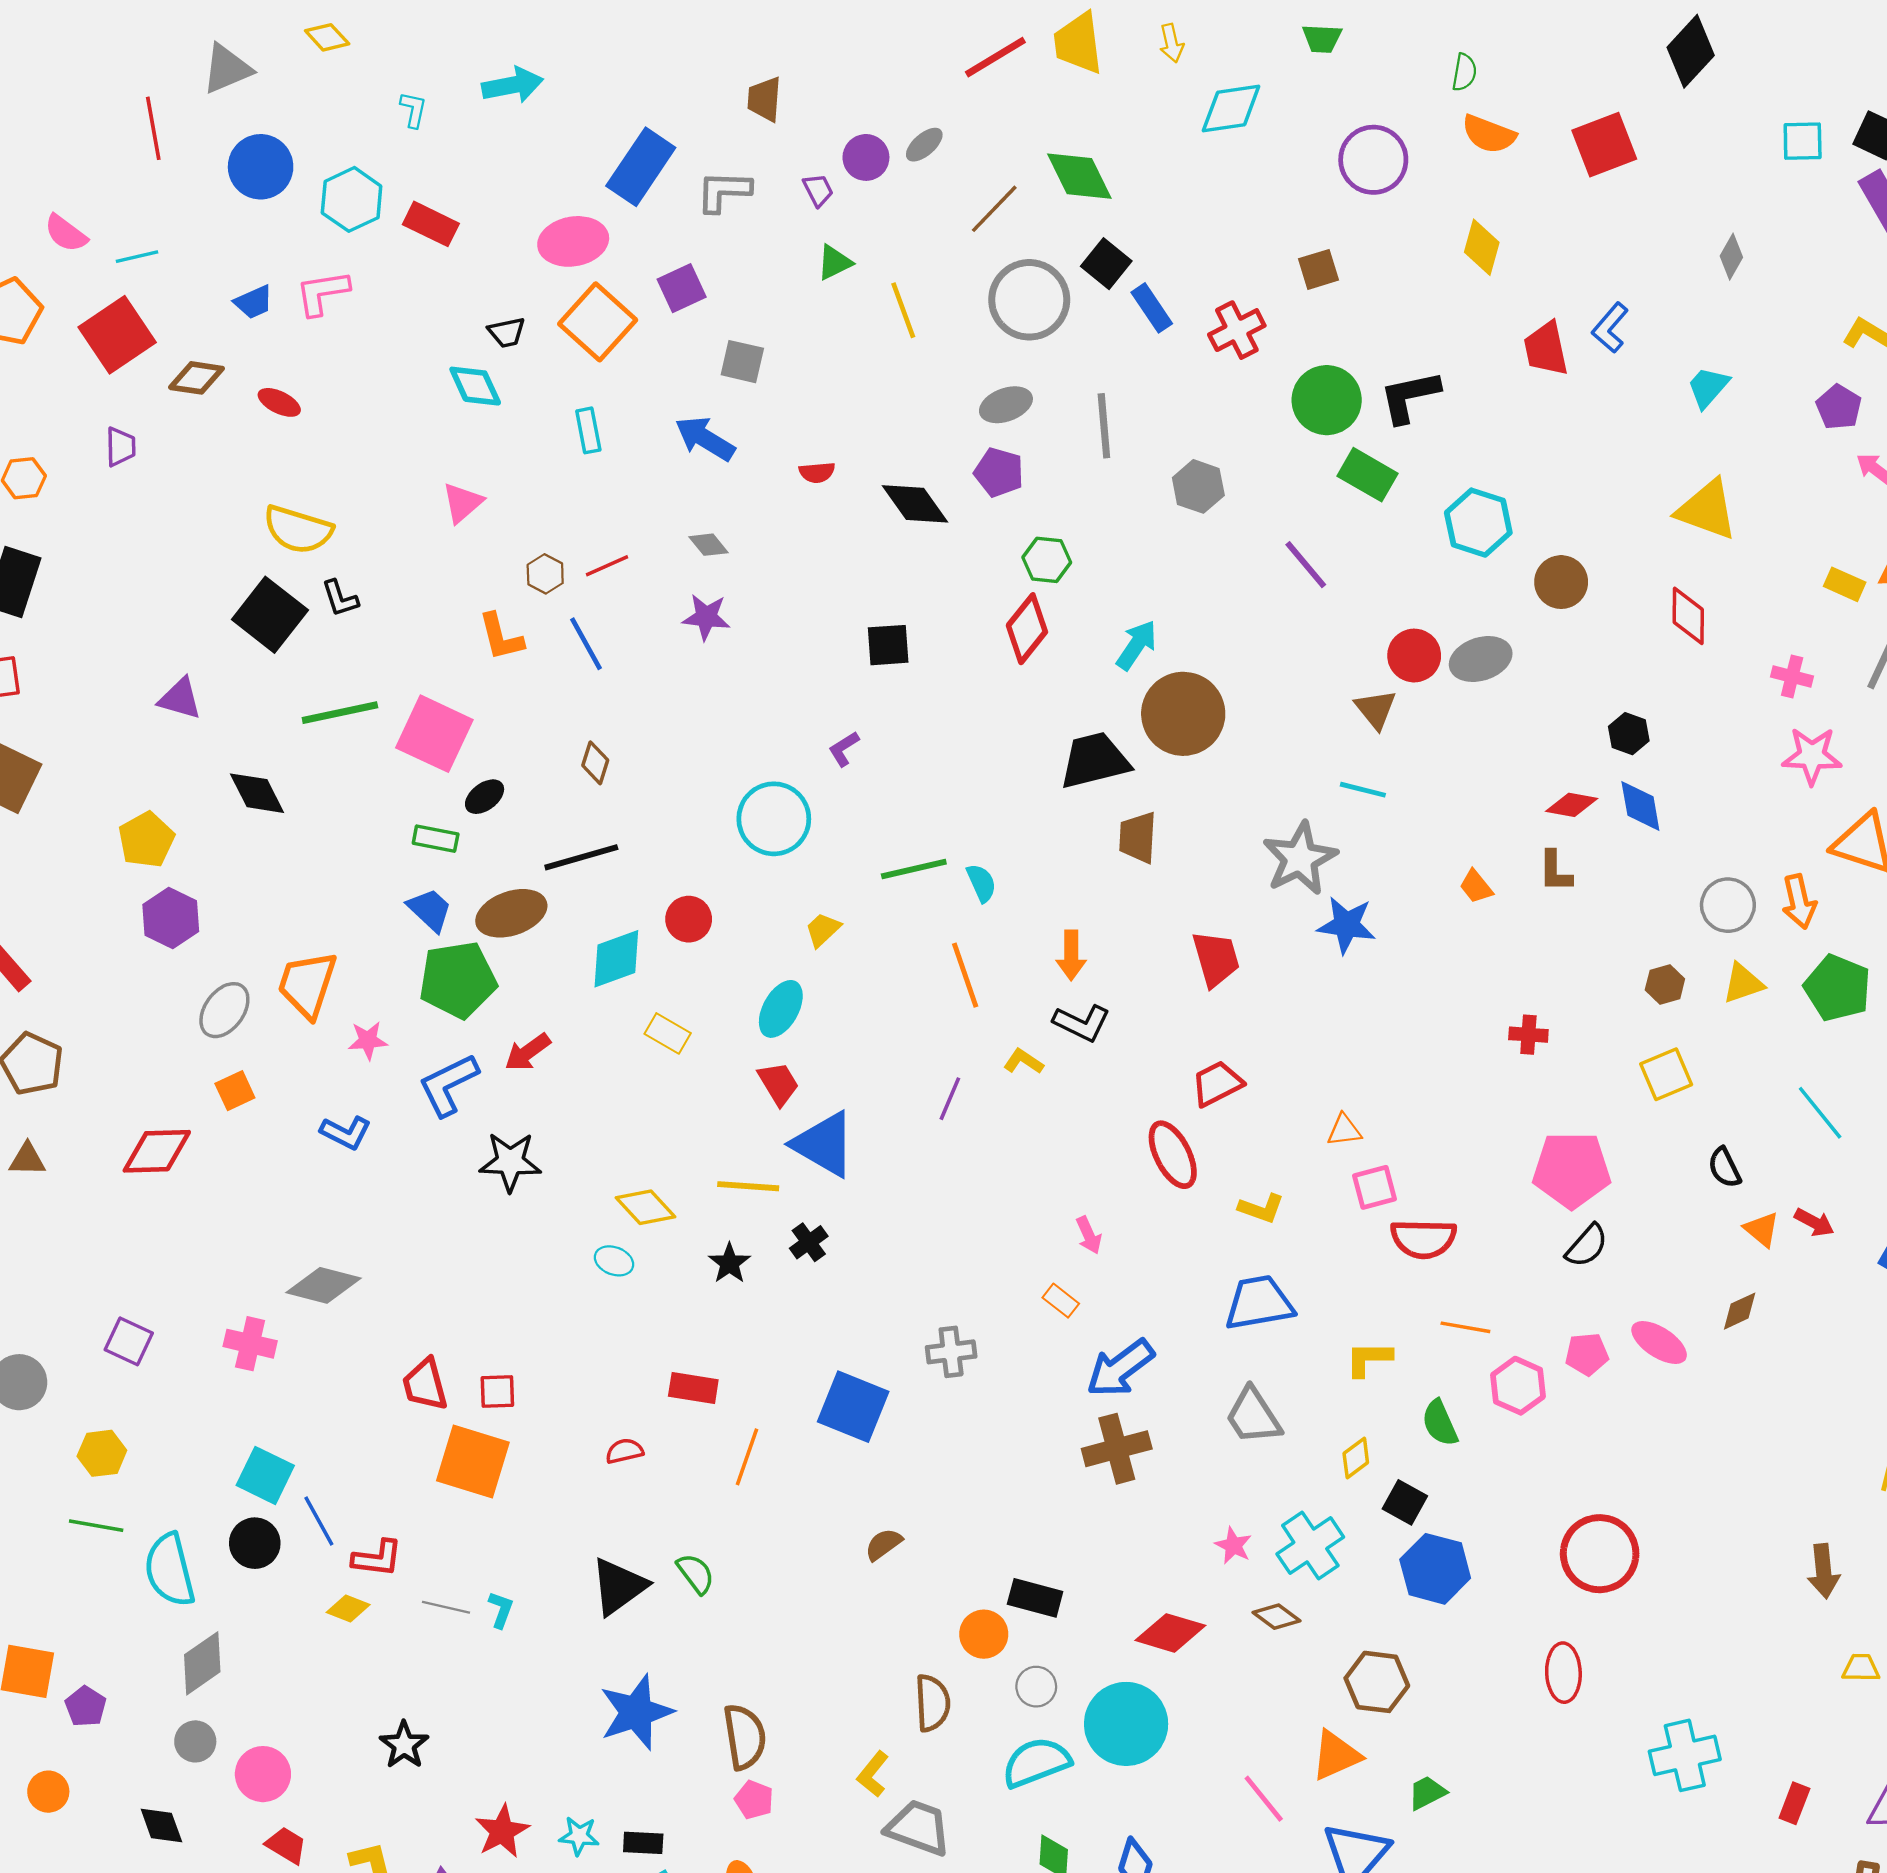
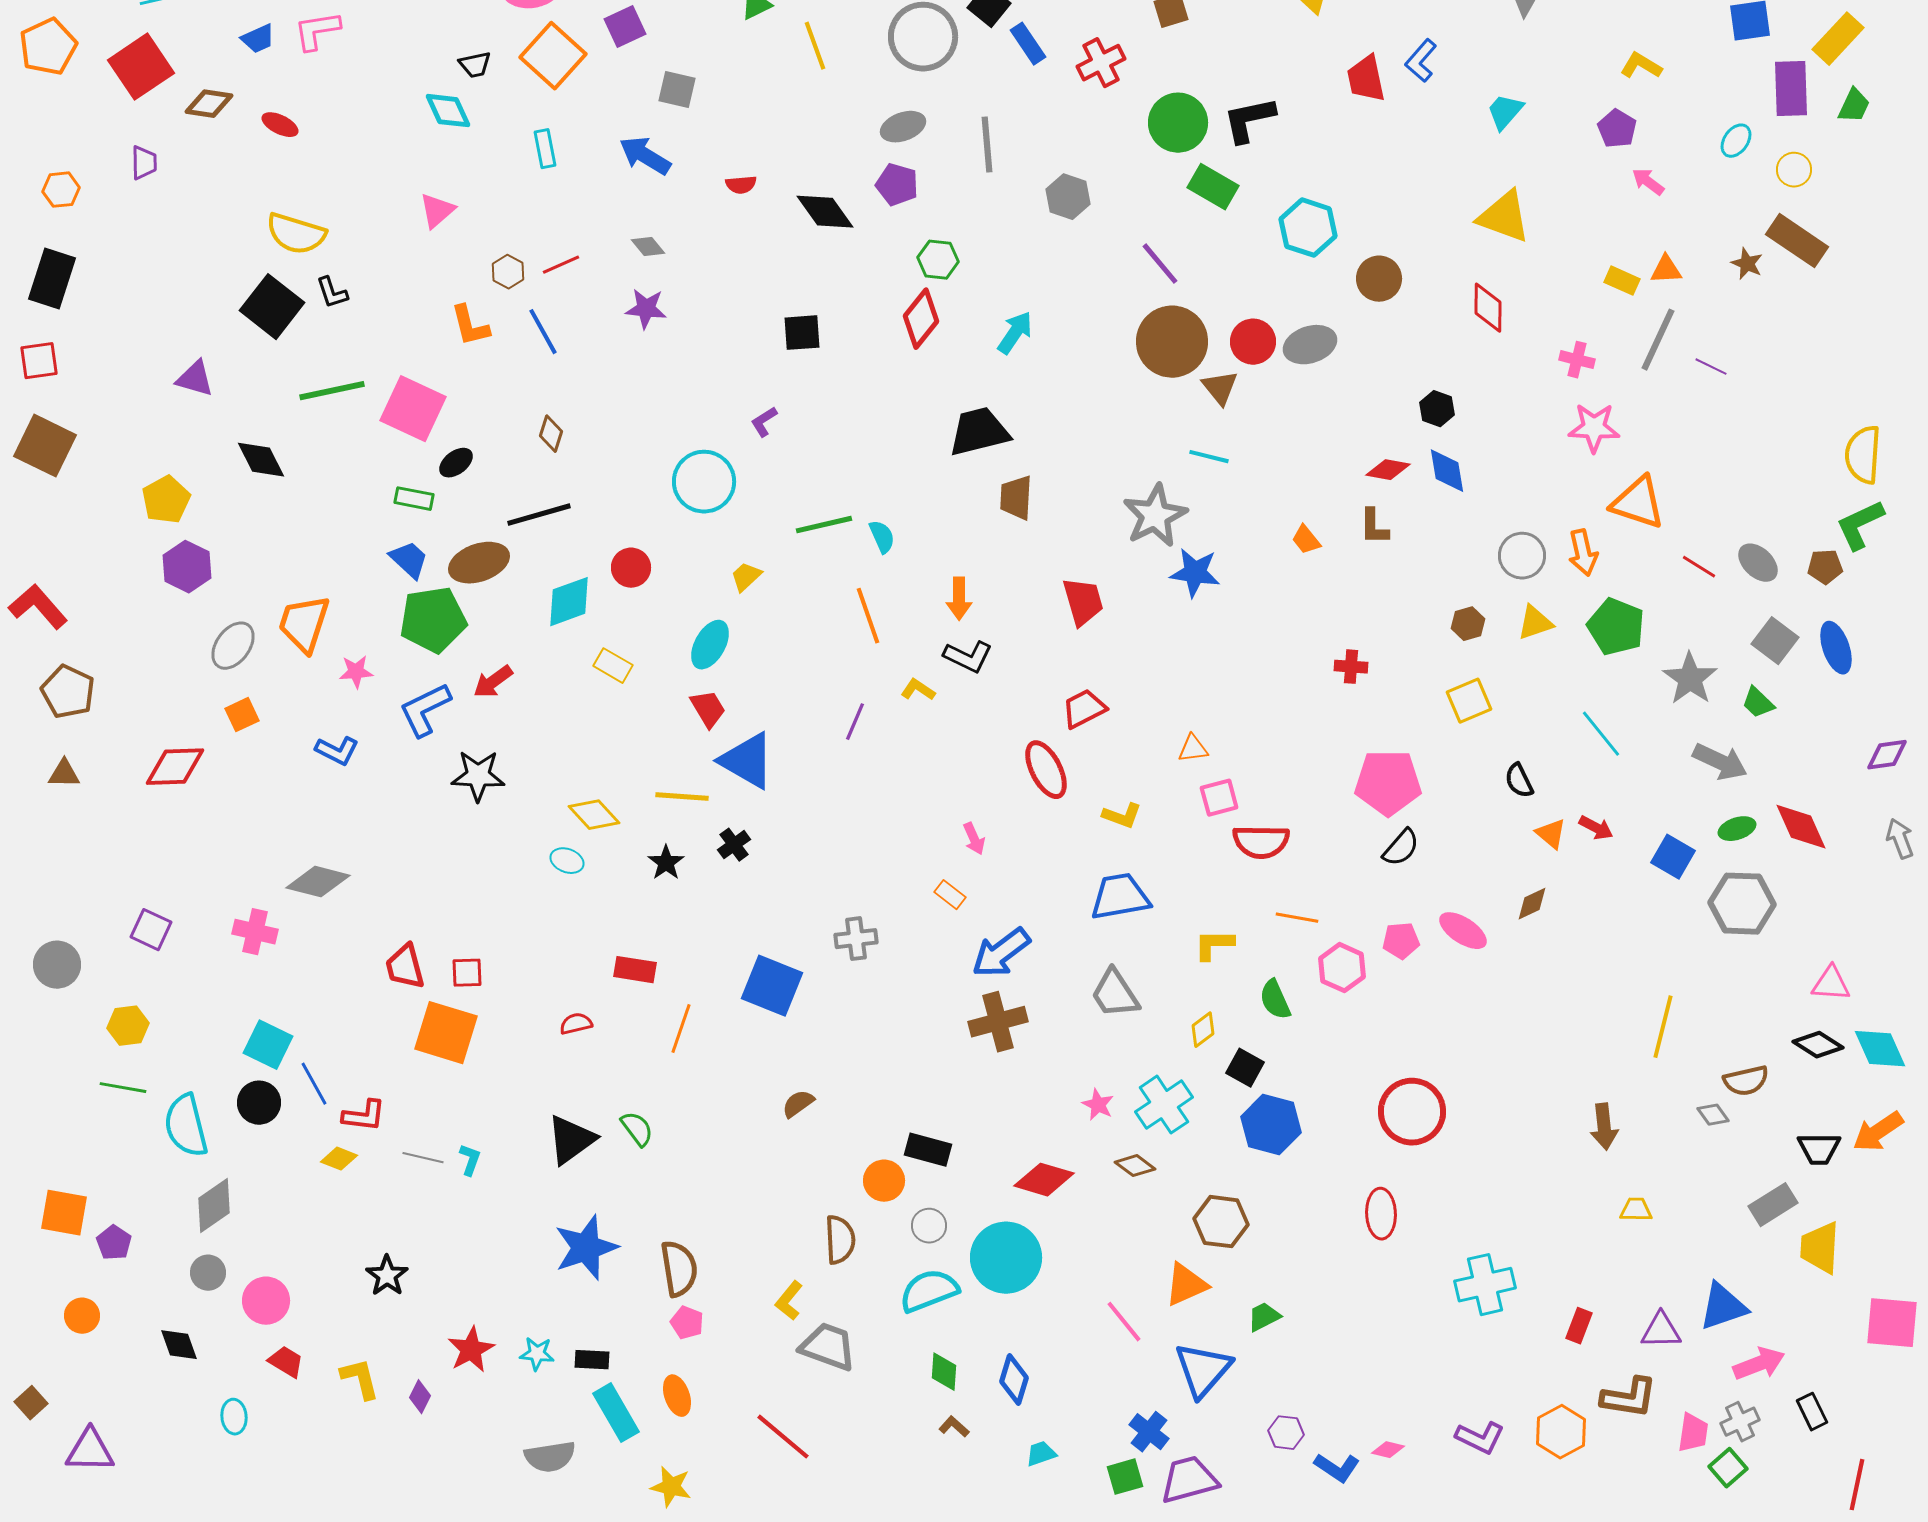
brown circle: (1183, 714) -> (1172, 342), moved

